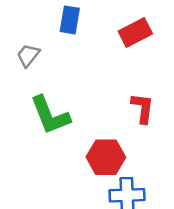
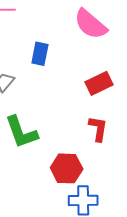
red rectangle: (135, 32) -> (99, 83), moved

